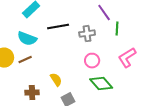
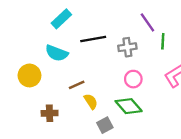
brown line: (25, 60) -> (77, 85), moved
green diamond: (101, 84) -> (129, 106), moved
brown cross: (32, 93) -> (50, 113), moved

